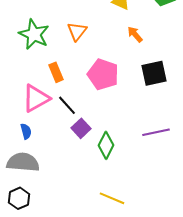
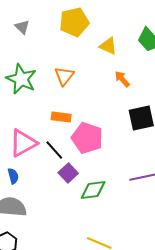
orange rectangle: (56, 72) -> (61, 117), moved, turned -60
pink pentagon: (103, 74) -> (87, 138), moved
green diamond: (106, 145) -> (93, 190), turned 56

